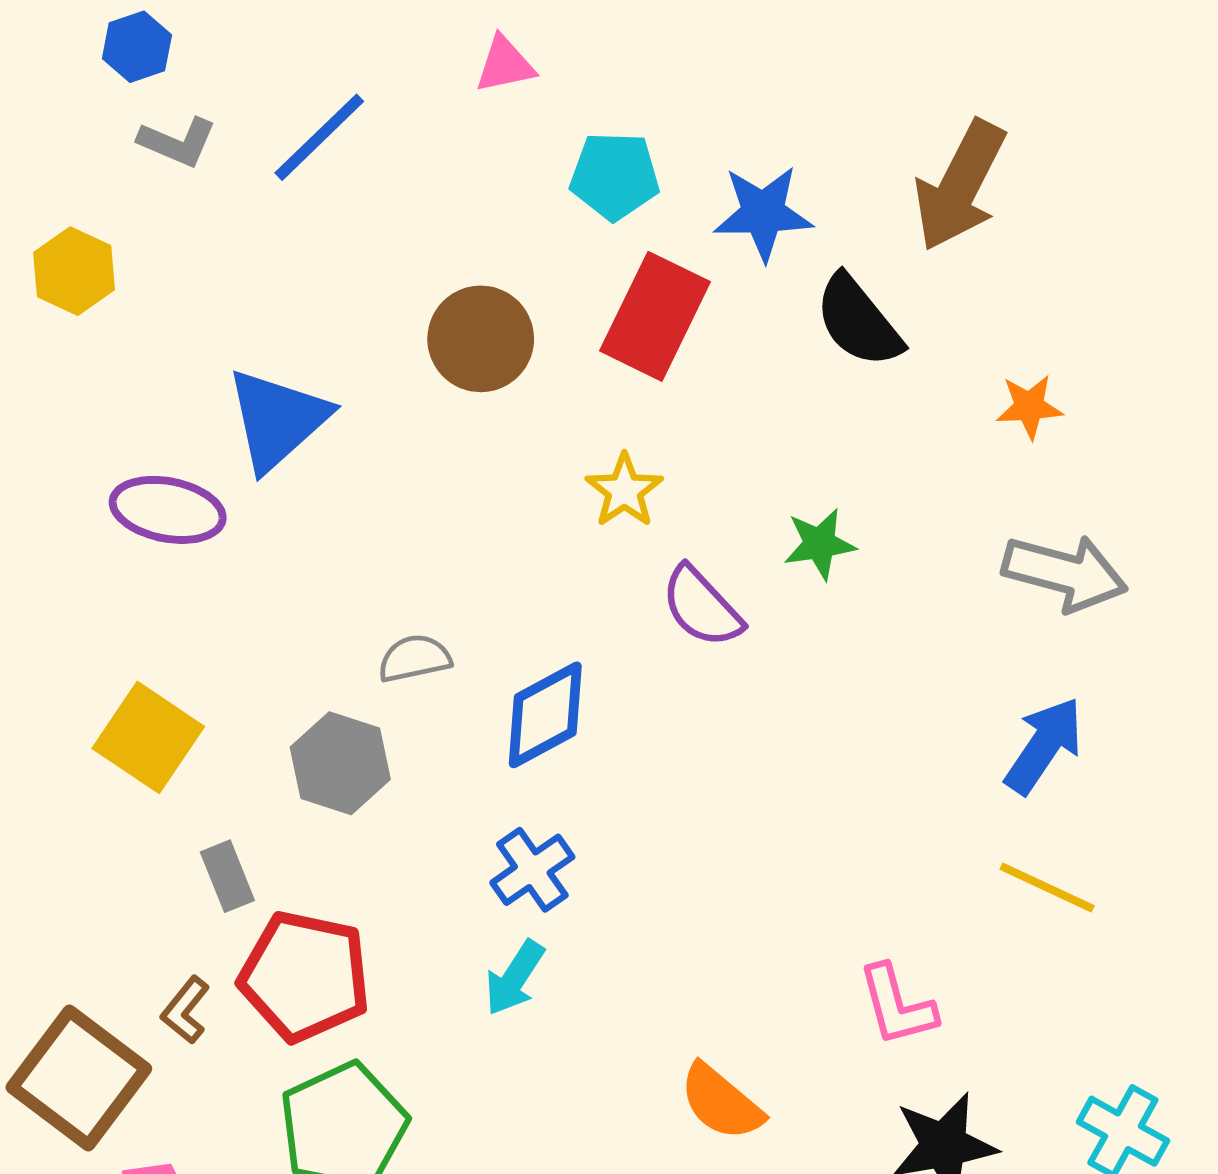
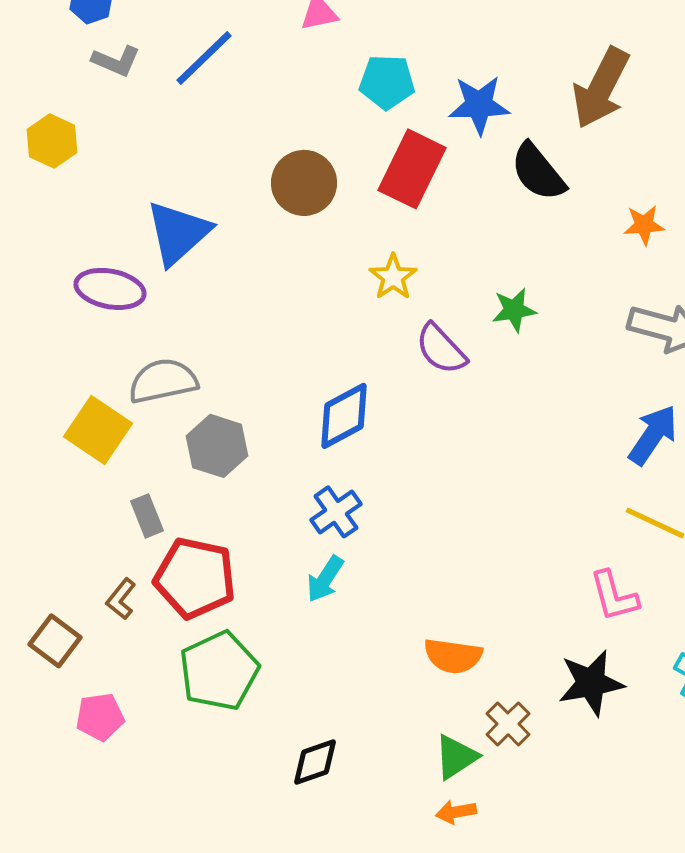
gray semicircle: (415, 658) -> (163, 381), moved, size x1.5
pink L-shape: (897, 1005) -> (614, 596), moved
brown square: (79, 1078) -> (55, 641), size x0.6
orange semicircle: (721, 1102) -> (453, 656), turned -32

